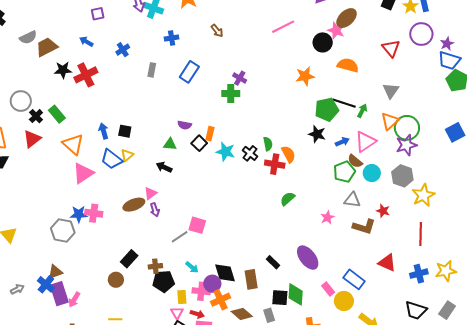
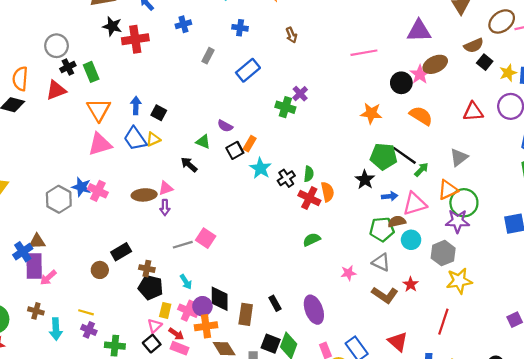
red triangle: (391, 48) -> (473, 112), turned 48
brown semicircle: (355, 161) -> (397, 221), turned 112

